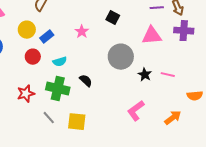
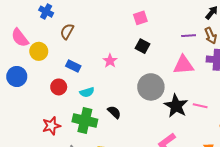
yellow circle: (27, 30) -> (39, 51), moved
blue rectangle: (47, 37) -> (73, 66), turned 64
black star: (145, 75) -> (176, 106), size x1.6

